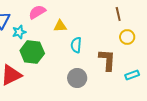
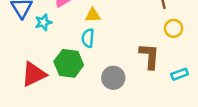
cyan semicircle: (76, 45) -> (88, 38), moved
green hexagon: (32, 52) -> (69, 63), moved

